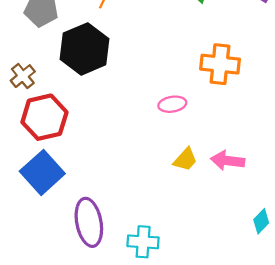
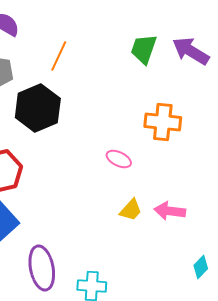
pink ellipse: (172, 104) -> (119, 159), turned 35

